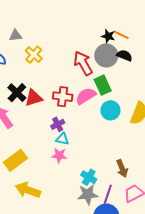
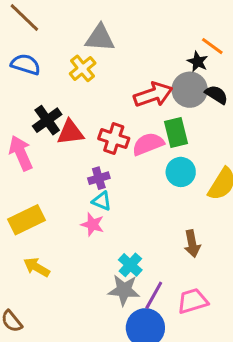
gray triangle: (16, 35) -> (100, 38), moved, size x1.5
orange line: (121, 35) -> (212, 46), moved
red arrow: (83, 63) -> (153, 95), turned 90
brown arrow: (122, 168) -> (192, 244), moved
yellow arrow: (28, 190) -> (37, 267), size x0.7

